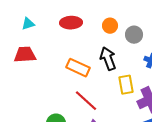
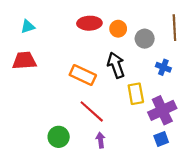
red ellipse: (71, 23) -> (89, 23), moved

